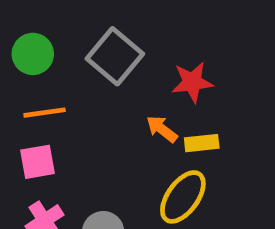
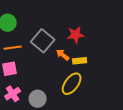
gray square: (115, 56) -> (43, 41), moved

